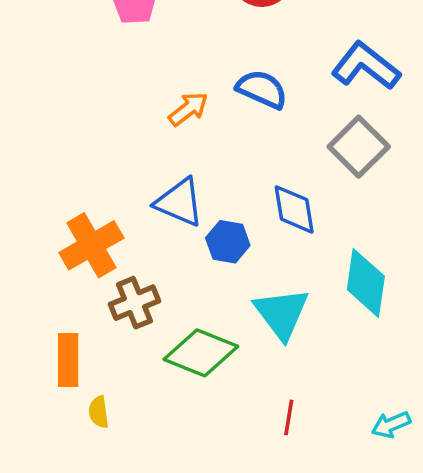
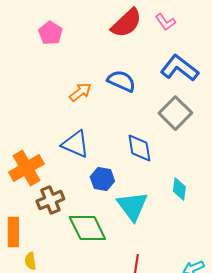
blue hexagon: (228, 242) -> (102, 179), moved
cyan diamond: (366, 283) -> (179, 189), size x0.6
green diamond: (201, 353) -> (87, 228), turned 42

